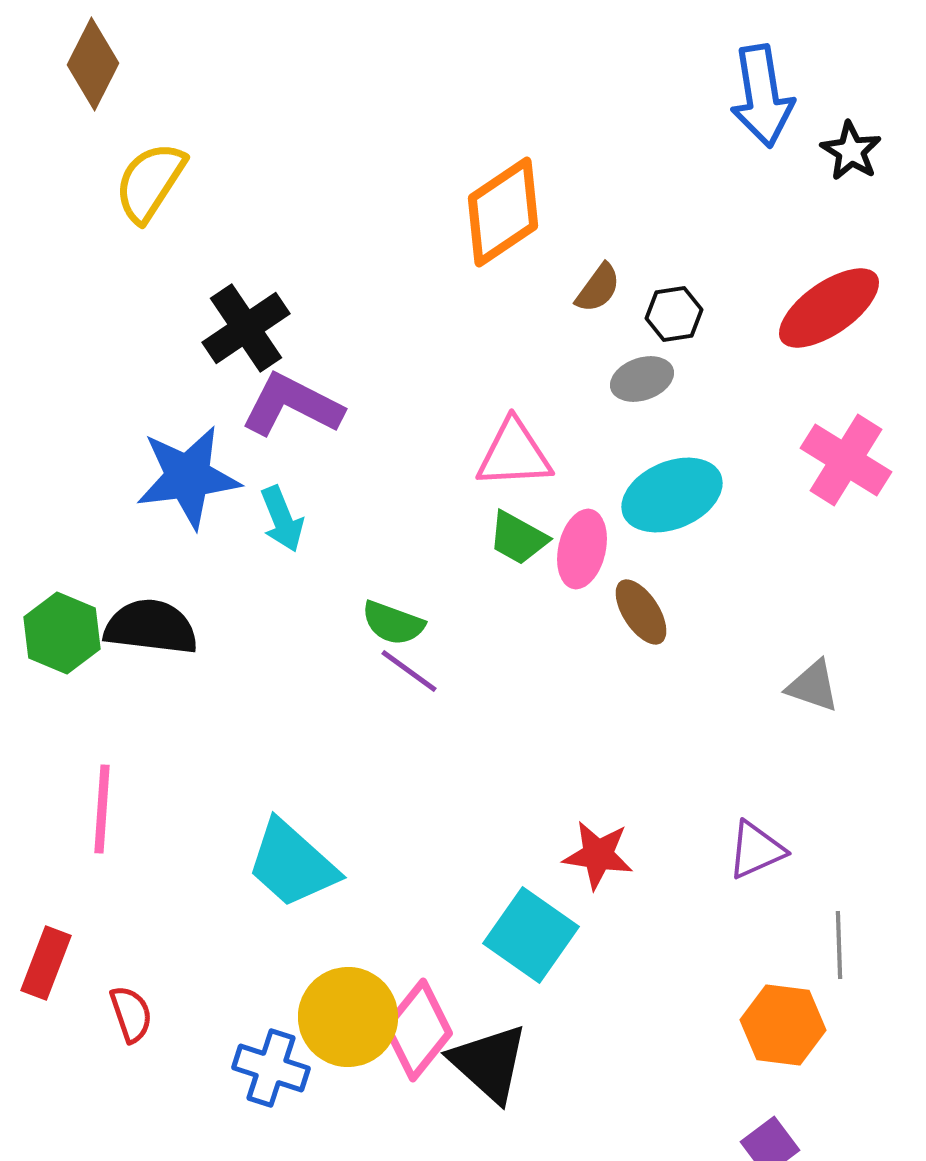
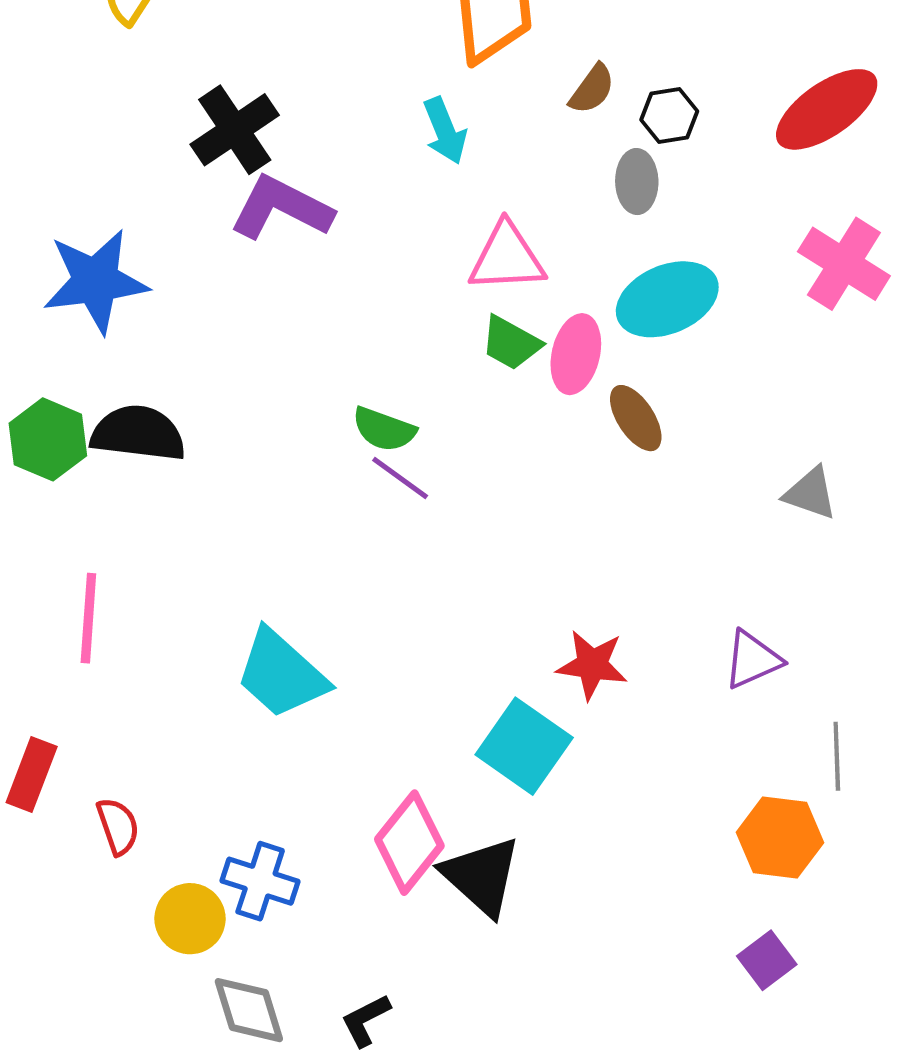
gray ellipse: (642, 379) -> (637, 182), turned -72
blue star: (188, 477) -> (96, 281), moved
cyan arrow: (282, 519) -> (445, 131), moved
yellow circle: (348, 1017) -> (190, 919), moved, size x0.7

